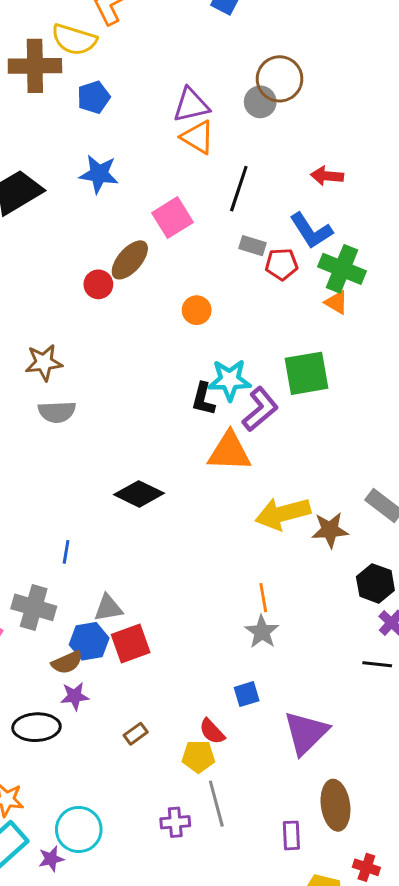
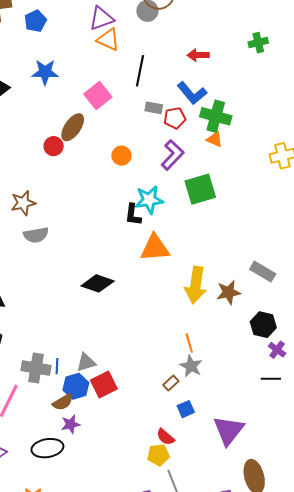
purple L-shape: (260, 409) -> (172, 155), moved
yellow arrow: (283, 514) -> (196, 285), turned -60
blue line: (66, 552) -> (57, 366), moved
brown rectangle: (136, 734) -> (171, 383), moved

